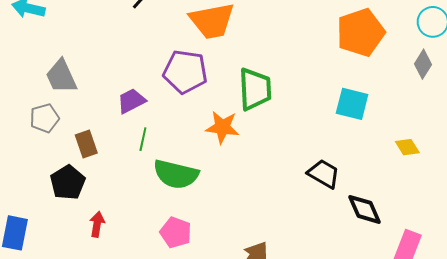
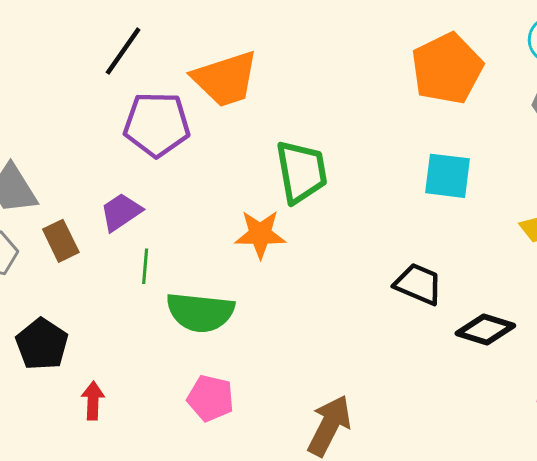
purple pentagon: (185, 72) -> (157, 124), moved
brown rectangle: (86, 144) -> (61, 241), moved
black diamond: (365, 209) -> (485, 330), turned -42

